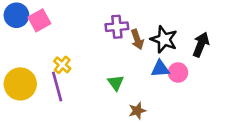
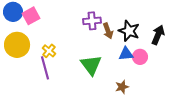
green triangle: (116, 83) -> (91, 65), size x1.6
yellow circle: (20, 84) -> (17, 45), moved
brown star: (137, 111) -> (122, 87), moved

